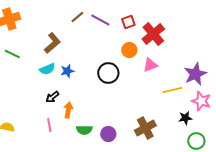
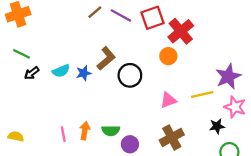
red square: (128, 22) -> (153, 18), size x1.5
brown L-shape: (52, 43) -> (106, 58), moved
orange circle: (129, 50) -> (168, 56), moved
pink triangle: (150, 65) -> (168, 100), moved
black arrow: (52, 97) -> (32, 73), moved
orange arrow: (68, 110) -> (85, 131), moved
green semicircle: (84, 130) -> (111, 131), moved

